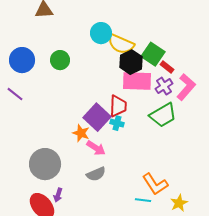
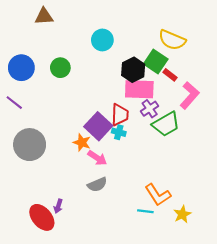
yellow semicircle: (121, 44) -> (172, 40), moved
purple cross: (164, 86) -> (150, 109), moved
gray circle: (45, 164) -> (30, 145), moved

